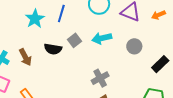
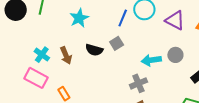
blue line: (61, 13) -> (123, 18), moved
cyan arrow: (102, 38) -> (151, 60), moved

